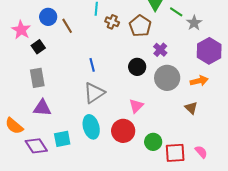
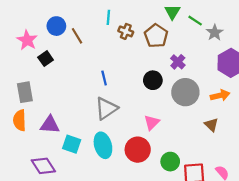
gray rectangle: (37, 78) -> (25, 92), moved
orange semicircle: (14, 126) -> (20, 120), moved, turned 48
cyan square: (62, 139) -> (72, 144), moved, turned 30

